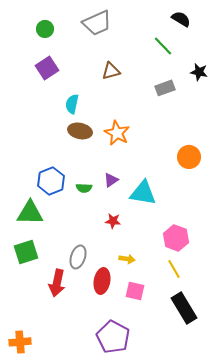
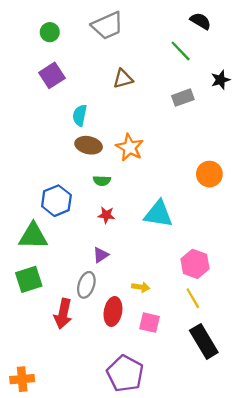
black star: (199, 72) -> (220, 80), turned -30
purple triangle: (111, 180) -> (101, 255), moved
green semicircle: (84, 188) -> (102, 181), moved
red star: (113, 221) -> (106, 215), moved

